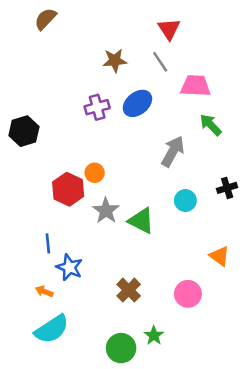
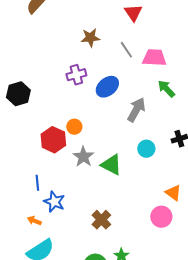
gray line: (160, 62) -> (126, 50), moved
blue ellipse: (137, 103) -> (107, 87), moved
pink circle: (188, 294) -> (161, 217), moved

